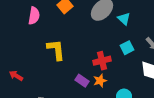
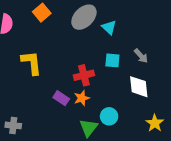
cyan square: (127, 48) -> (112, 60), turned 32

